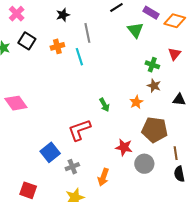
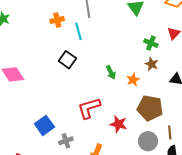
black square: (27, 41) -> (67, 60), moved
green arrow: (104, 105) -> (111, 72), moved
red L-shape: (79, 130) -> (89, 108), moved
gray circle: (144, 164) -> (148, 141), moved

